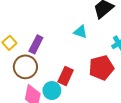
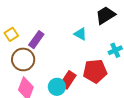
red rectangle: (66, 76) -> (68, 80), moved
cyan circle: (52, 91) -> (57, 87), moved

